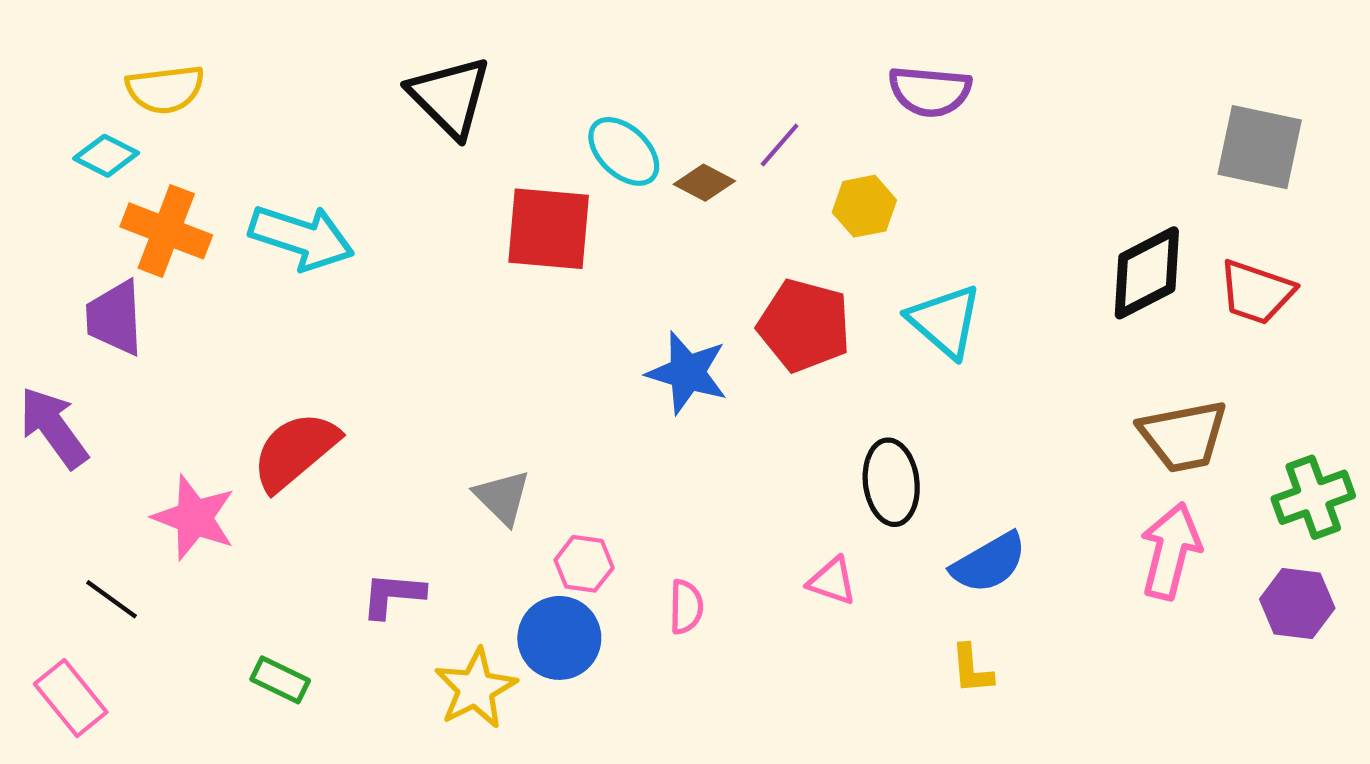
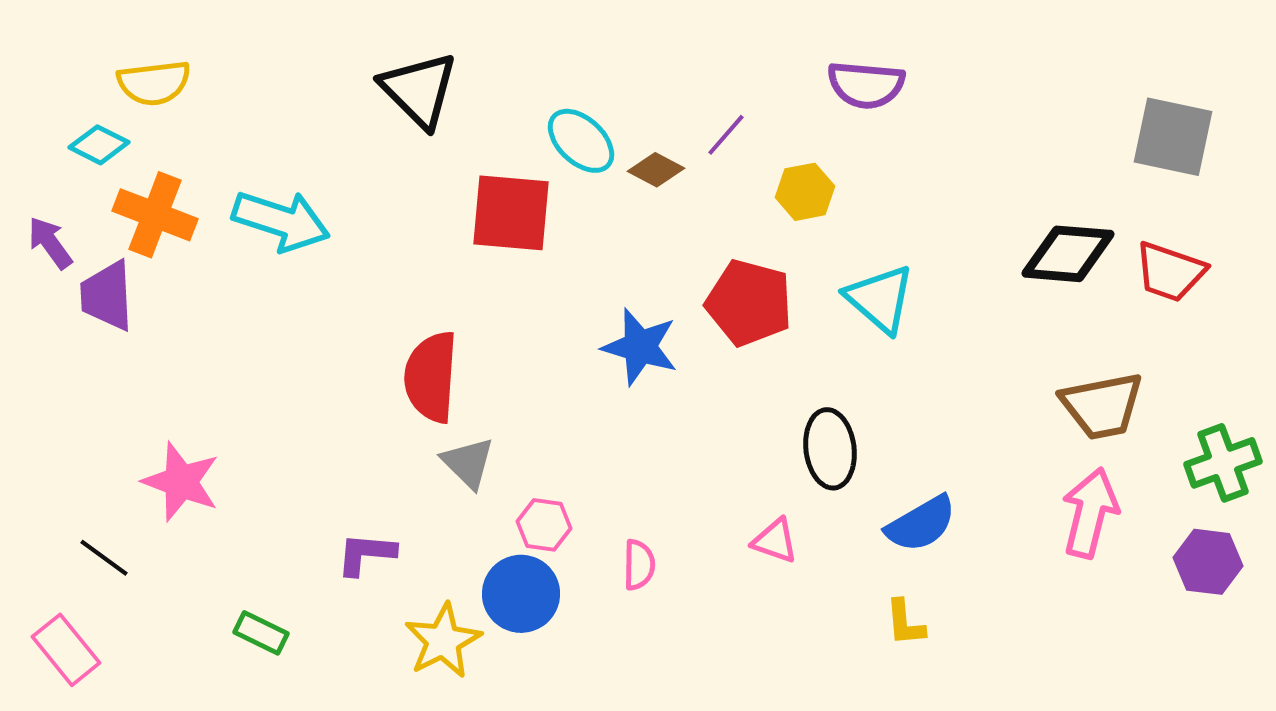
black diamond: (1147, 273) -> (1068, 254), turned 32
purple arrow: (53, 427) -> (50, 243), moved, size x0.7
red semicircle: (295, 451) -> (431, 377), moved, turned -46

